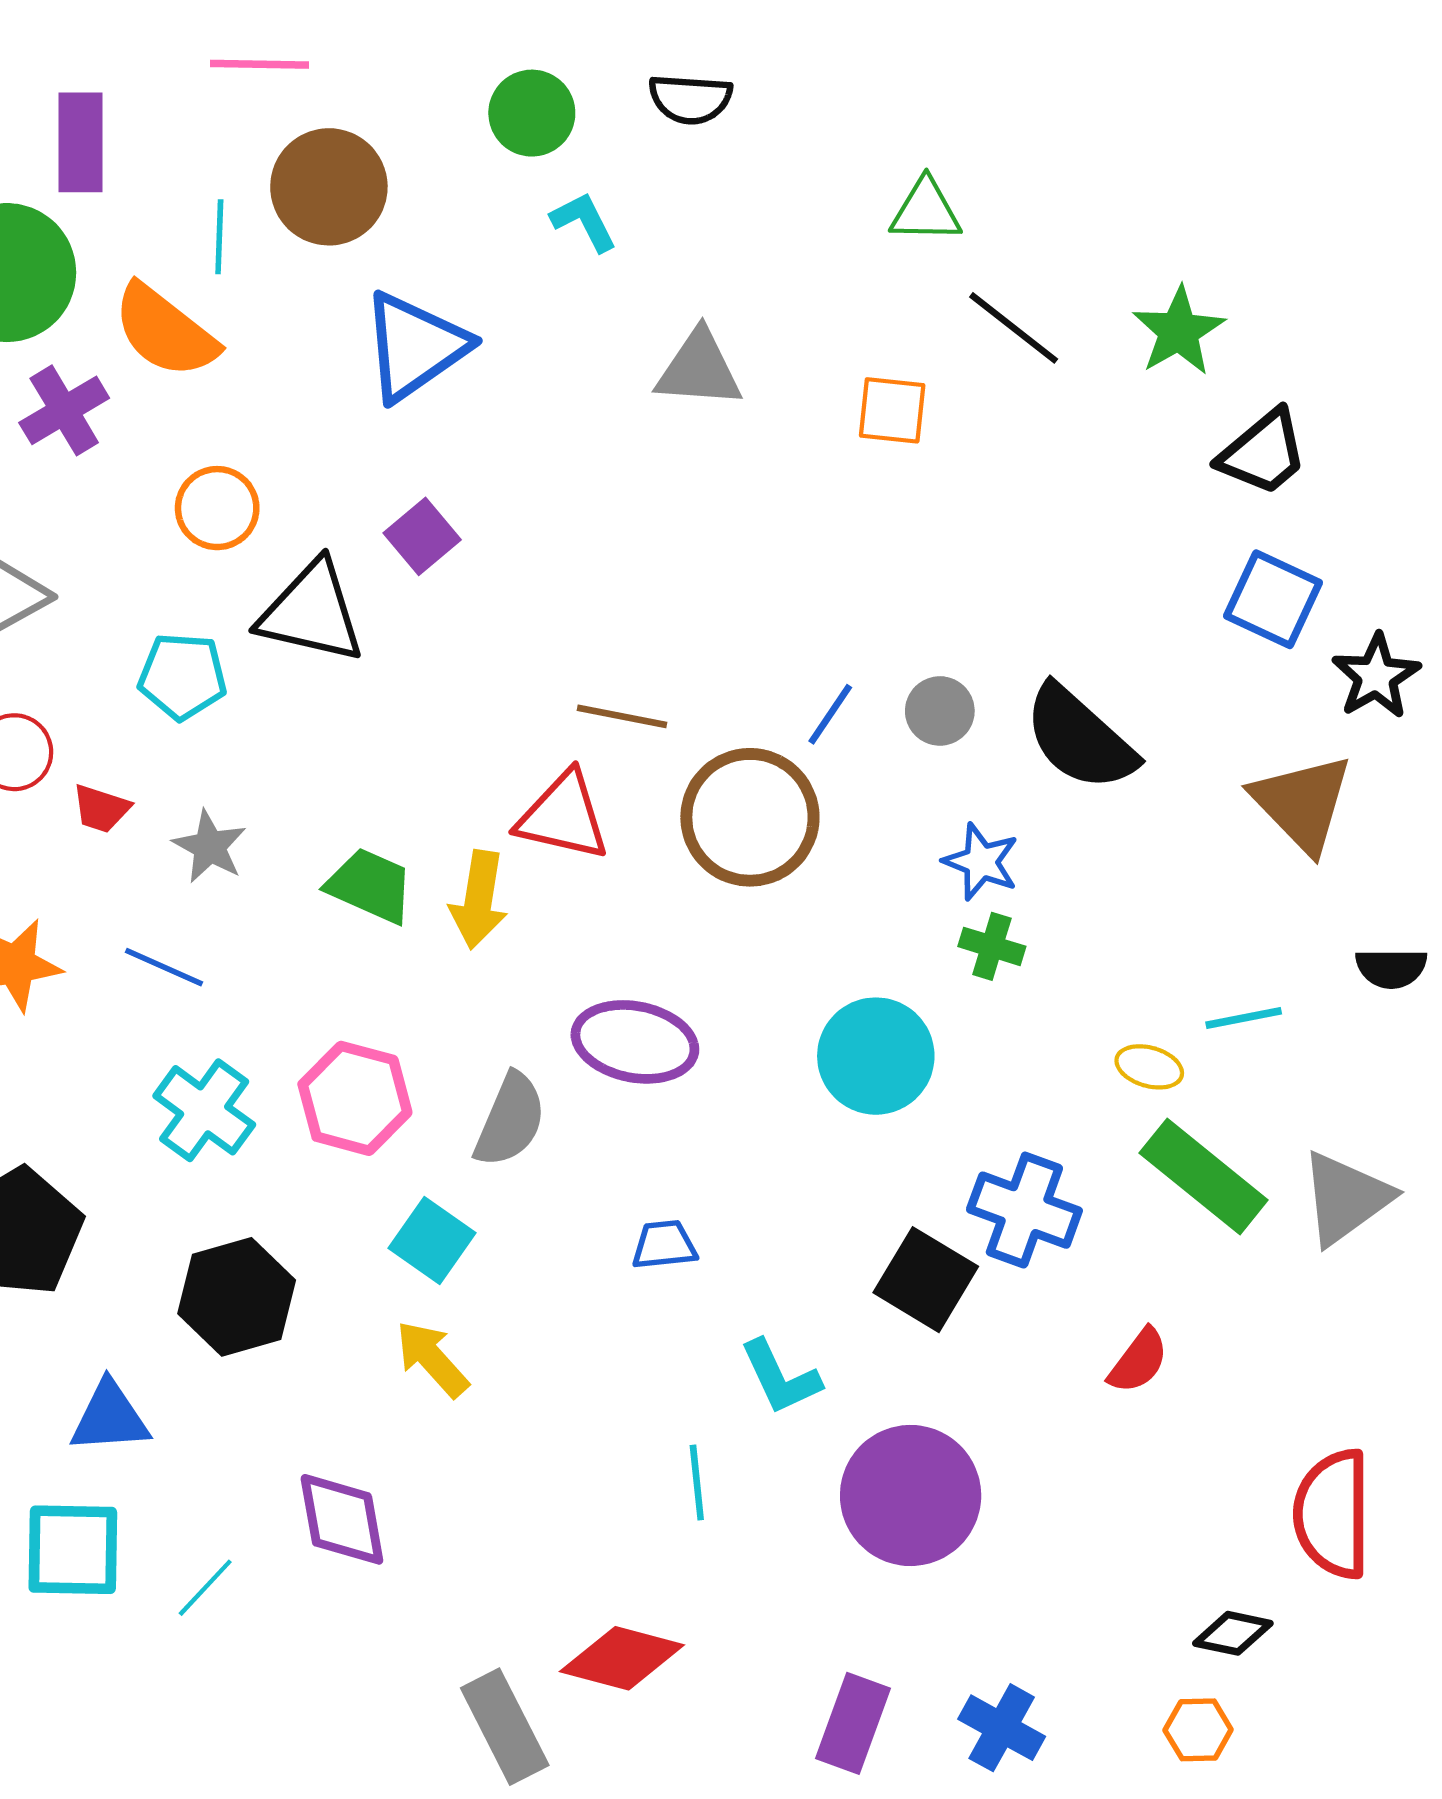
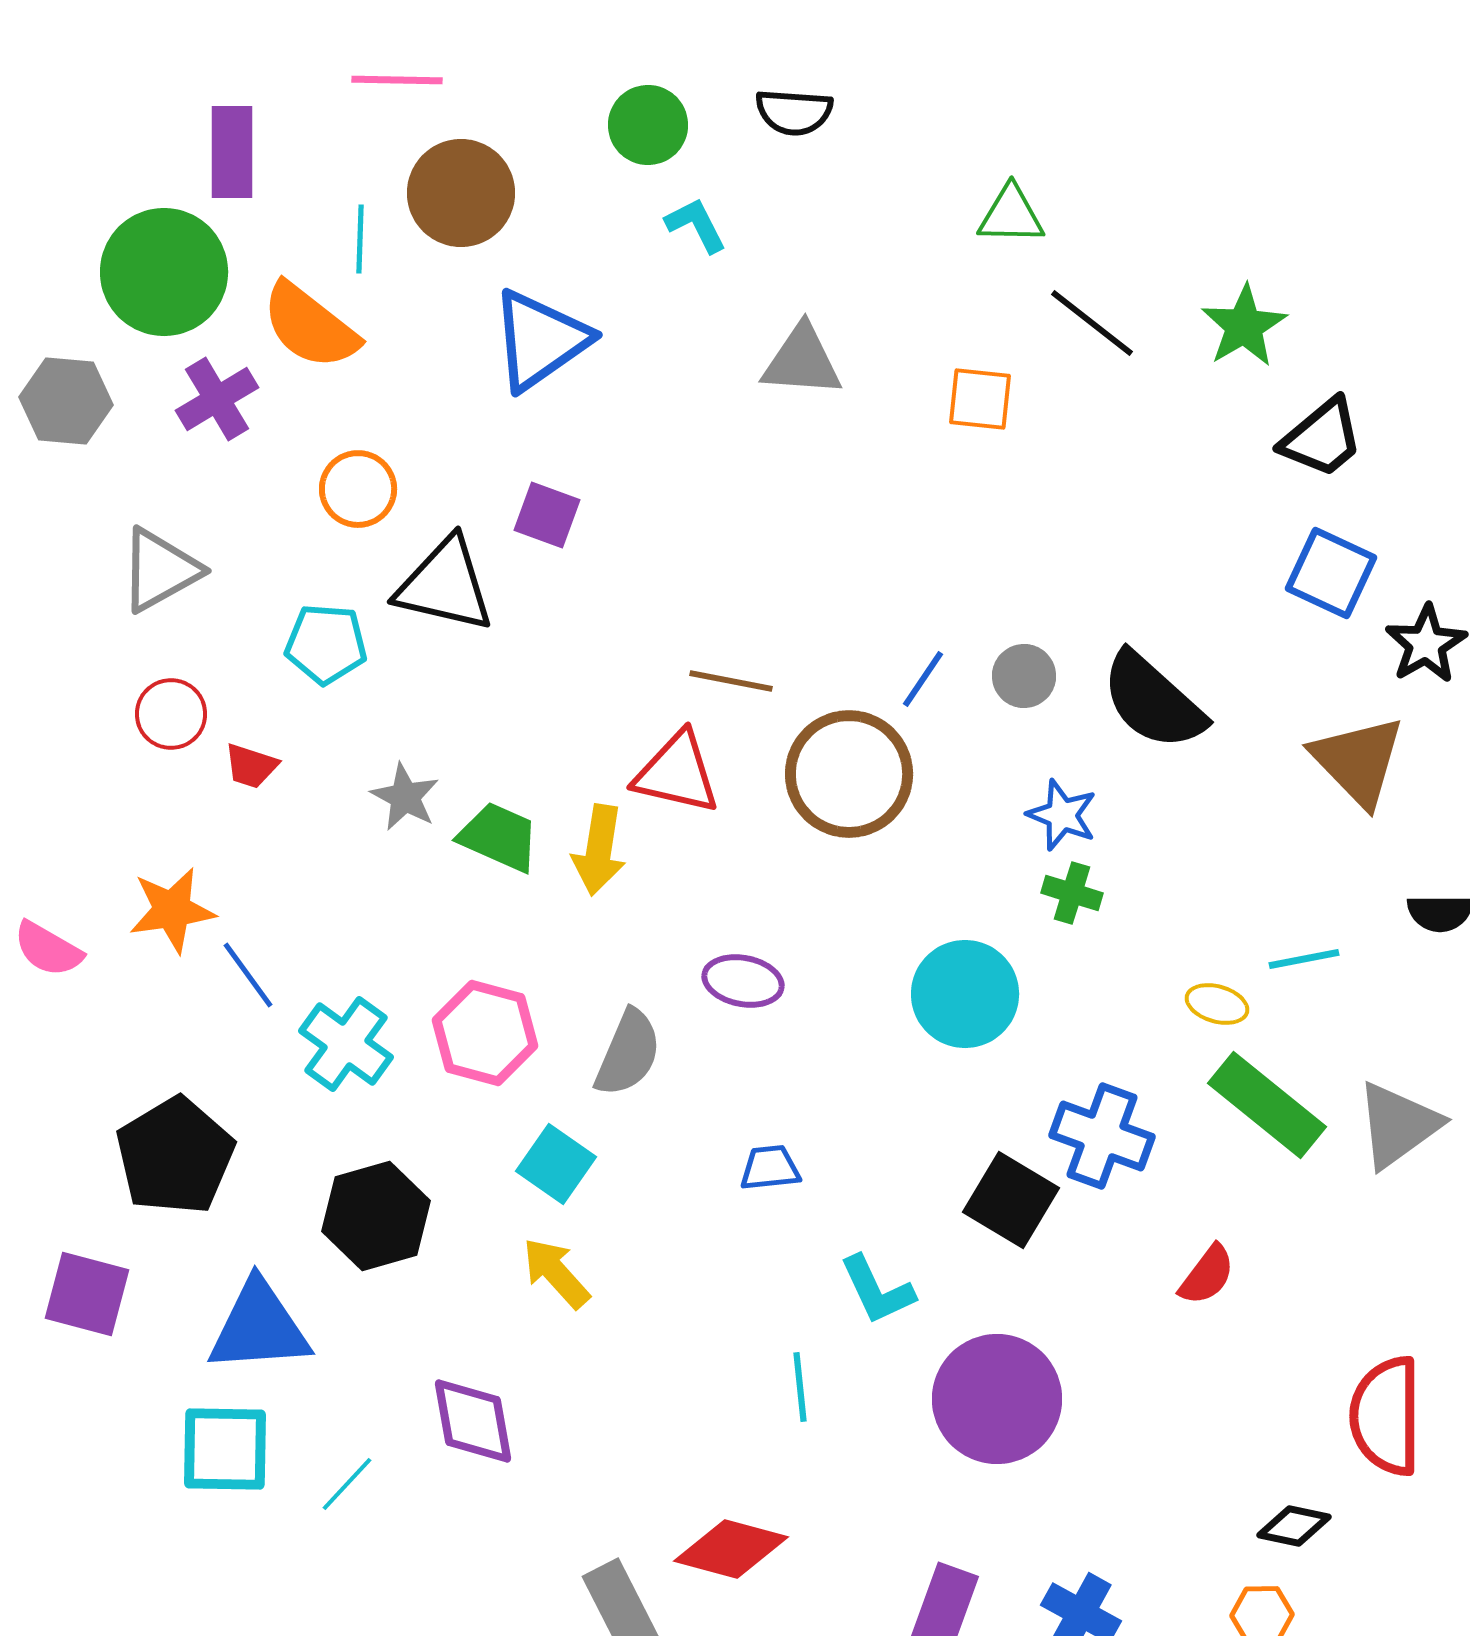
purple square: (422, 536) -> (547, 515), turned -30
gray star: (210, 847) -> (405, 797), moved
blue line: (164, 967) -> (248, 975), moved, turned 30
purple ellipse: (635, 1042) -> (743, 981), size x0.7
blue triangle: (110, 1417) -> (259, 1327), size x1.4

